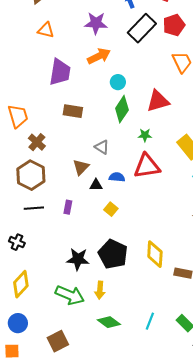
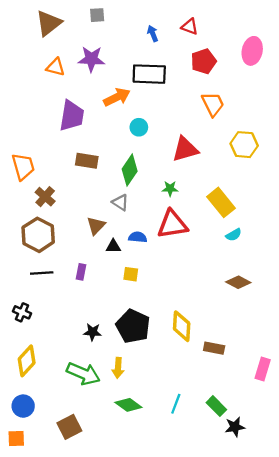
purple star: (96, 23) -> (91, 59), moved
black rectangle: (142, 28) -> (149, 74), moved, turned 48
green diamond: (122, 109) -> (130, 170), moved
yellow square: (111, 209) -> (131, 274), turned -32
black star: (78, 259) -> (93, 332), size x0.7

